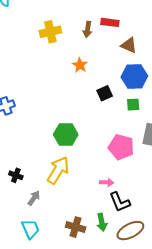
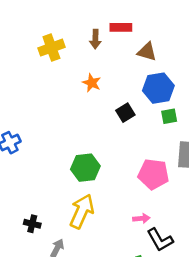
green square: (133, 105) -> (169, 116), moved

